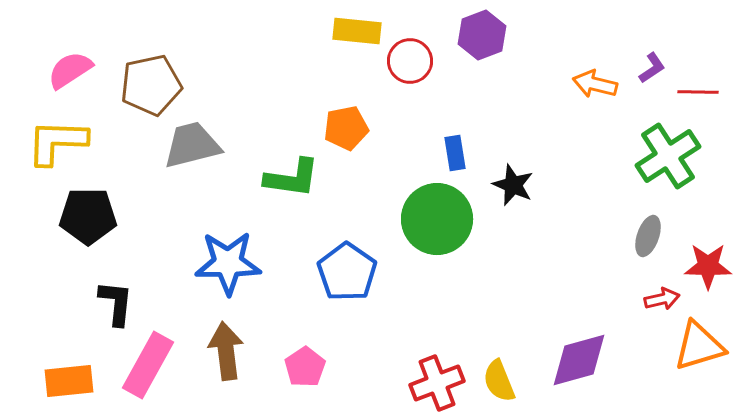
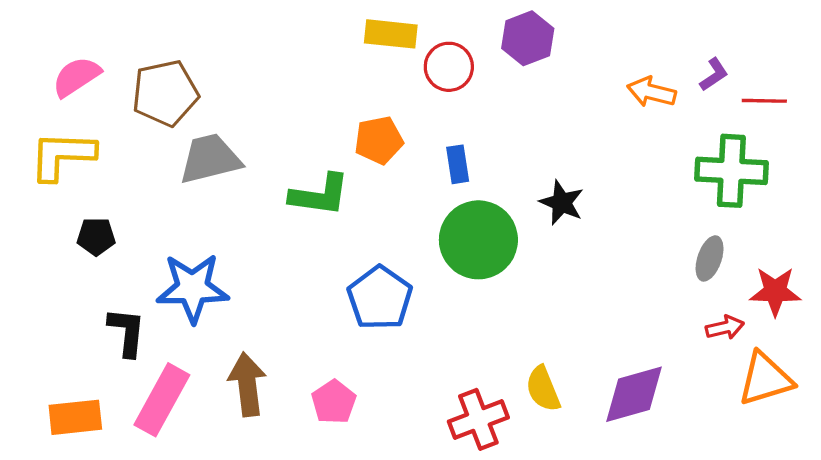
blue rectangle: (455, 153) -> (458, 164), moved
green cross: (668, 156) -> (731, 171), turned 36
black pentagon: (88, 216) -> (96, 237), size x0.6
blue star: (228, 263) -> (193, 288), moved
yellow semicircle: (499, 381) -> (543, 389), moved

